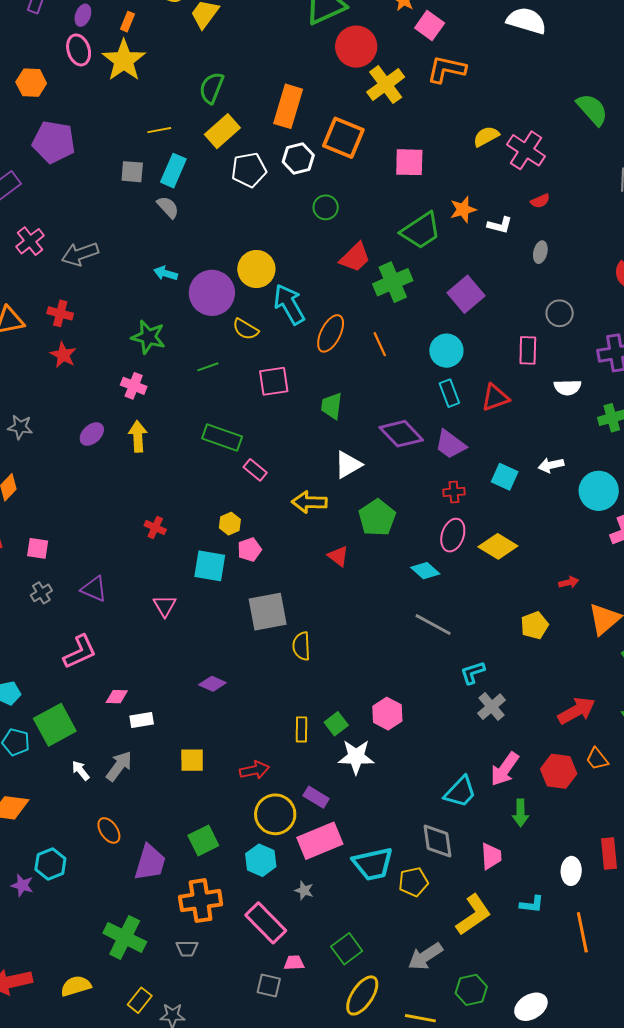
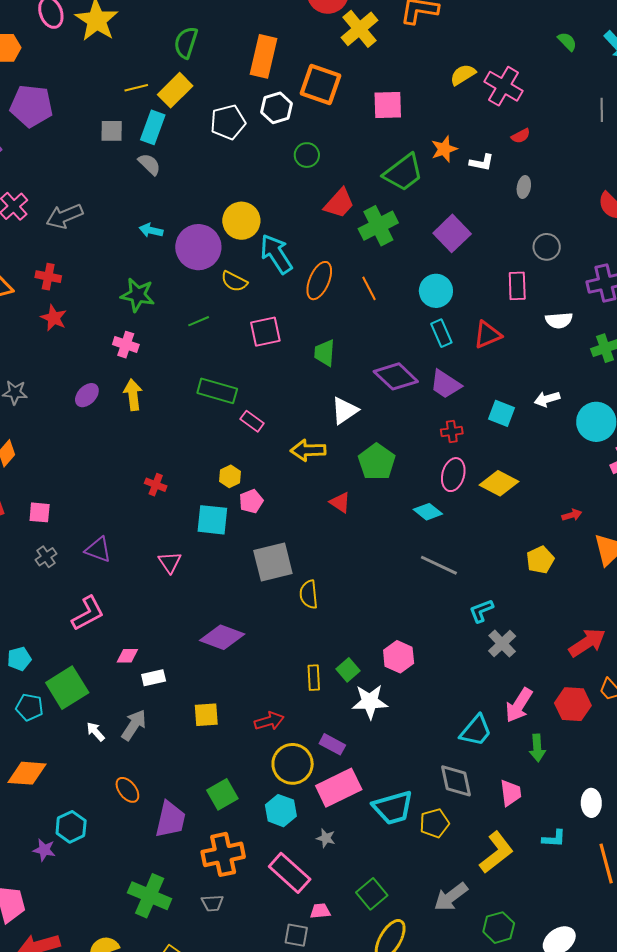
green semicircle: (592, 109) -> (567, 41), size x0.6
yellow rectangle: (222, 131) -> (175, 90), moved
purple diamond: (212, 684) -> (222, 637), size x1.6

